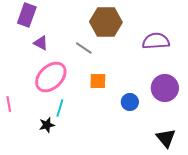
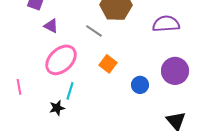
orange square: (98, 81) -> (108, 64), turned 36

